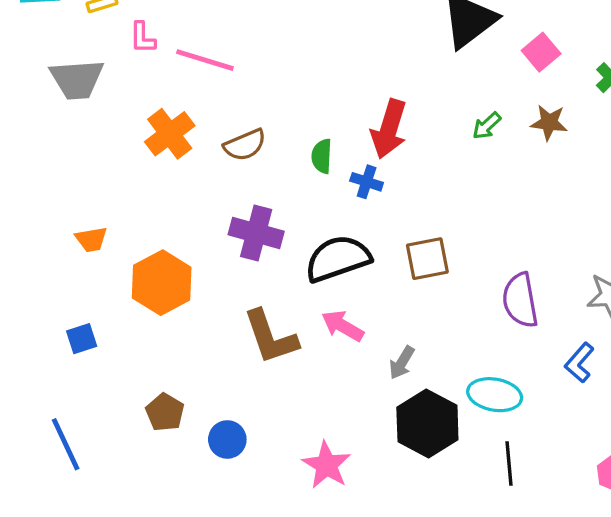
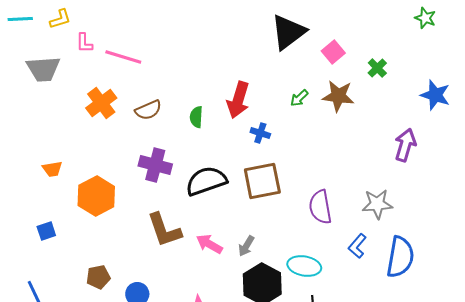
brown star: (549, 123) -> (338, 96), size x1.4
blue cross: (367, 182) -> (260, 133), moved
brown square: (427, 259) -> (262, 181), size x1.4
pink arrow: (343, 326) -> (209, 244), moved
brown pentagon: (165, 412) -> (98, 277), turned 30

